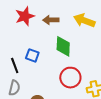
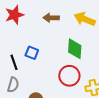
red star: (25, 16) -> (14, 15), moved
green diamond: (63, 46) -> (75, 49), moved

